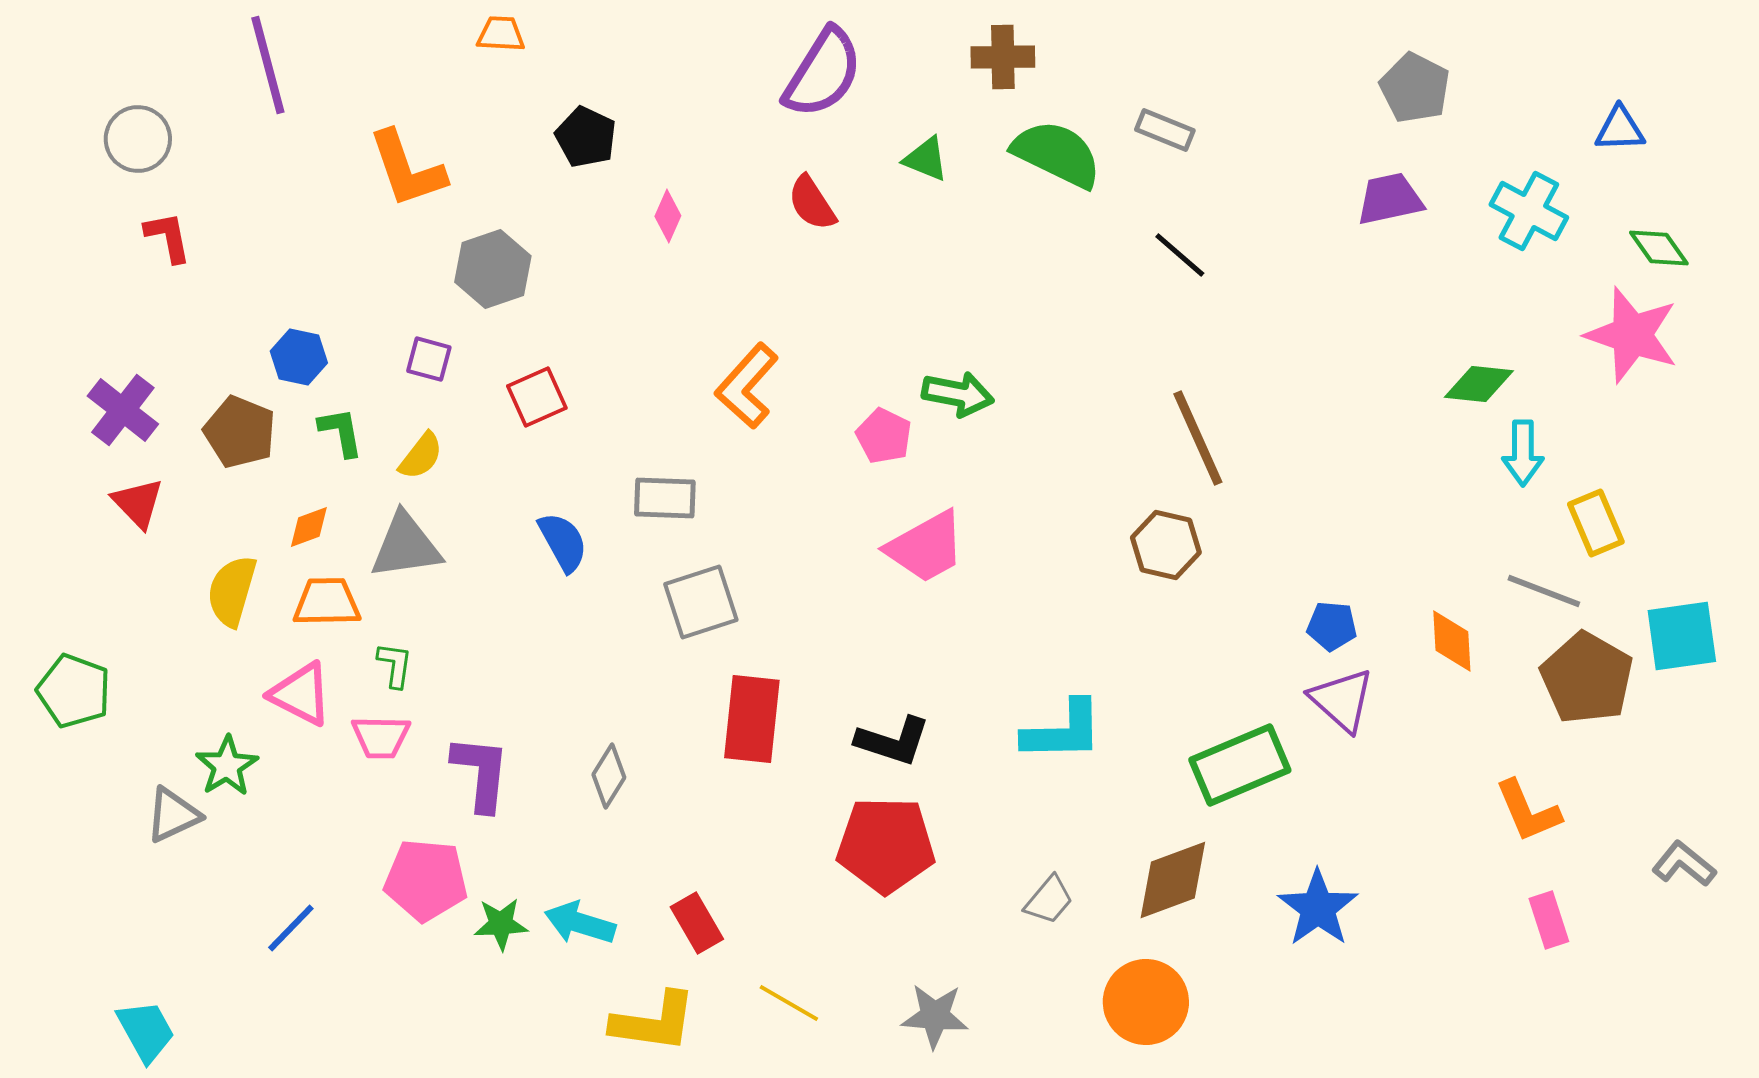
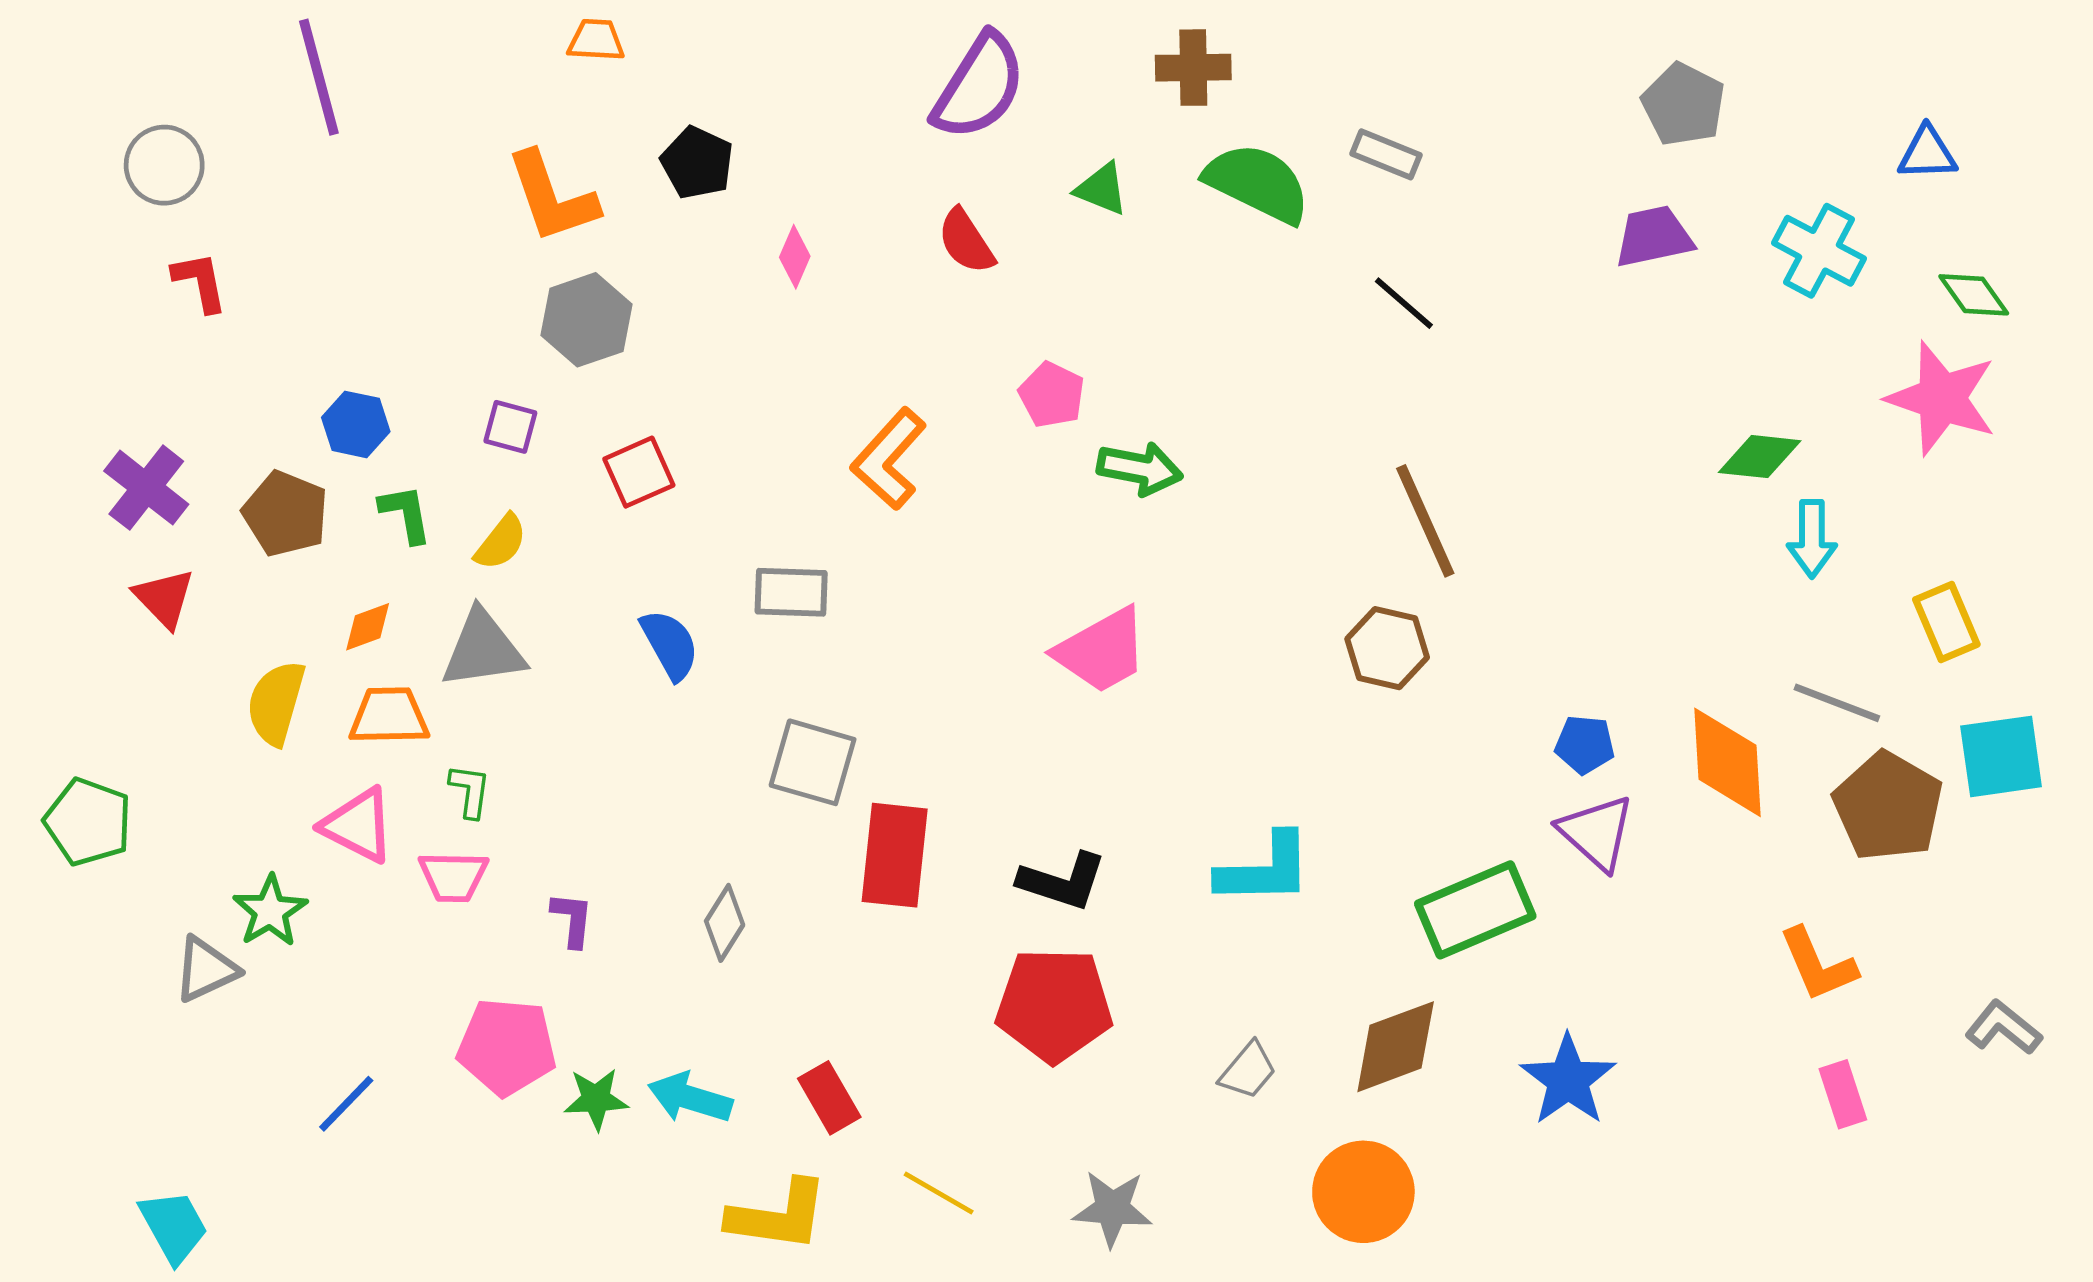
orange L-shape: (407, 169) -> (552, 197), moved
pink pentagon: (884, 436) -> (1052, 395), moved
yellow rectangle: (1596, 523) -> (1946, 622), moved
gray square: (701, 602) -> (813, 762), moved, turned 34
orange diamond: (1452, 641) -> (1727, 762), size x1.5
purple L-shape: (481, 773) -> (572, 919), size x0.6

